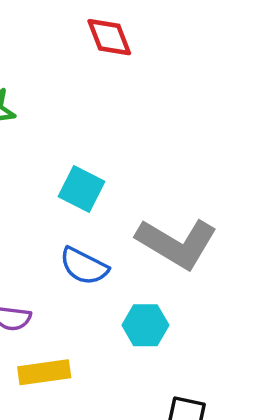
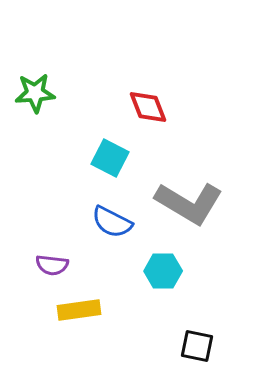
red diamond: (109, 37) -> (148, 107), moved

